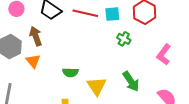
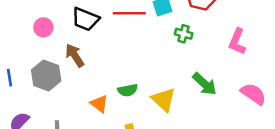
orange triangle: (33, 61) -> (99, 104), moved

